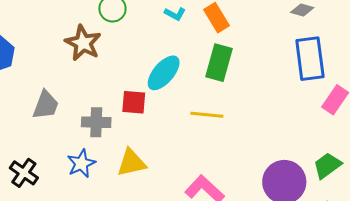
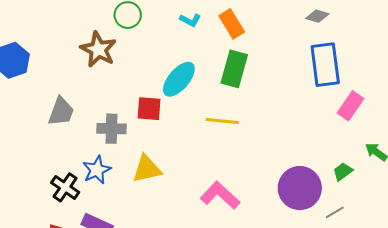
green trapezoid: (327, 166) -> (343, 172), size x0.7
black cross: (24, 173) -> (65, 187), moved

